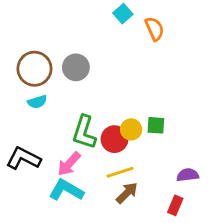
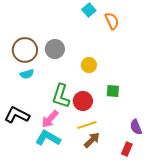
yellow circle: (131, 129) -> (89, 65), moved
purple semicircle: (188, 175) -> (136, 127), turned -105

